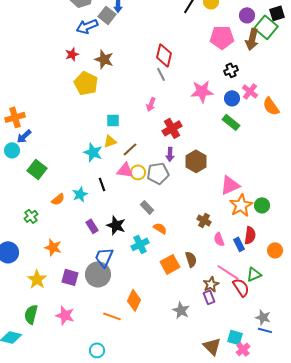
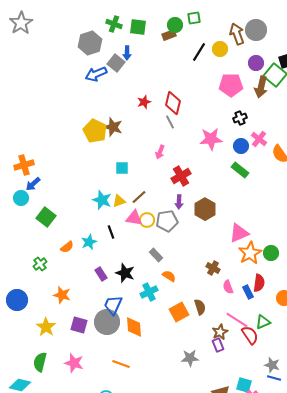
red star: (72, 54) -> (144, 102), moved
brown star: (104, 59) -> (113, 127), moved
yellow triangle: (110, 141) -> (119, 201), moved
orange diamond: (134, 300) -> (134, 327), moved, turned -30
gray star: (181, 310) -> (190, 358), turned -30

